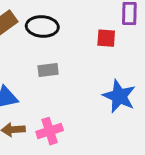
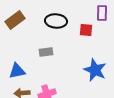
black ellipse: (42, 27) -> (56, 21), moved

